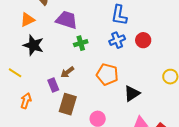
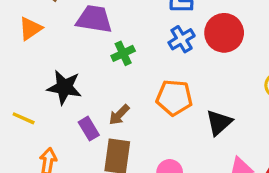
red circle: (143, 40) -> (224, 33), size x1.5
black star: (33, 45) -> (64, 87), moved
brown arrow: (67, 72) -> (119, 115), moved

